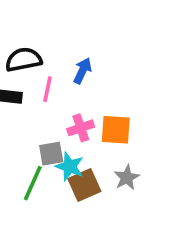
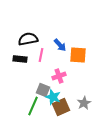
blue arrow: (83, 71) -> (60, 45), turned 112
orange square: (116, 130) -> (78, 55), moved
gray square: (51, 154) -> (43, 90), turned 32

